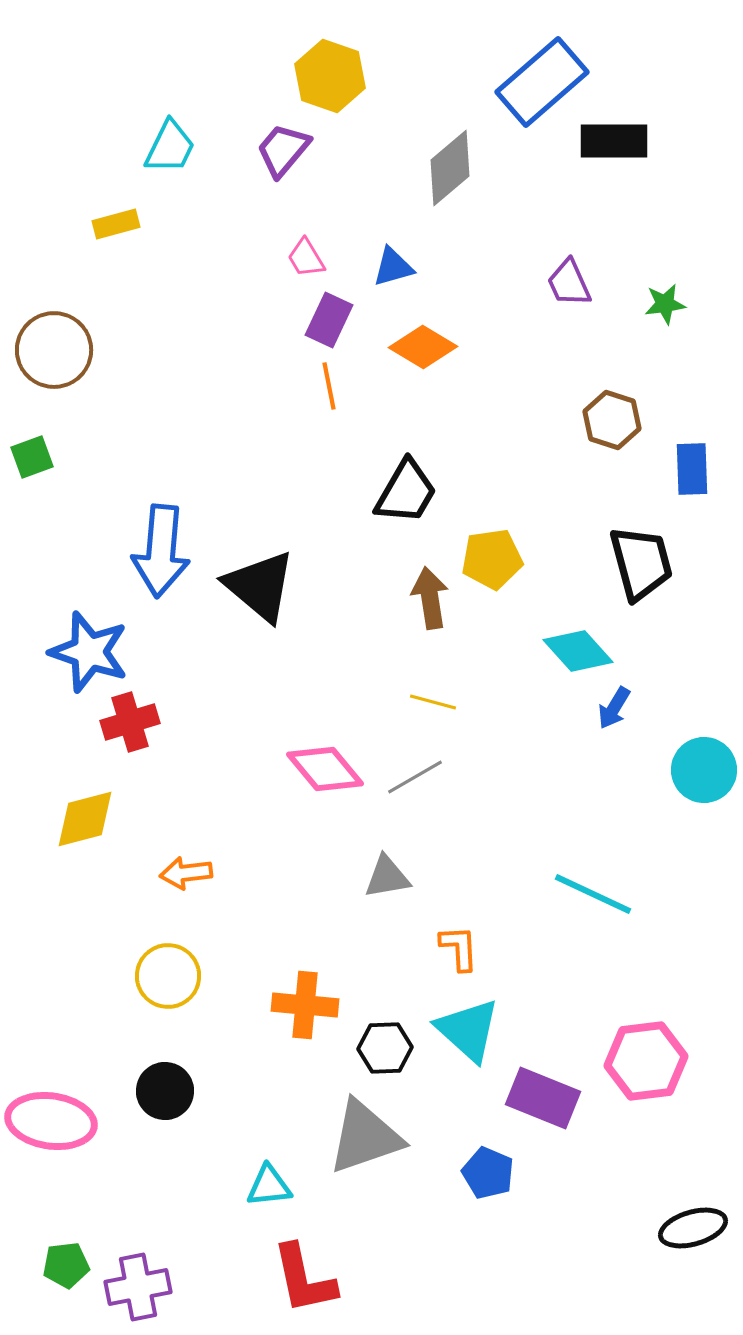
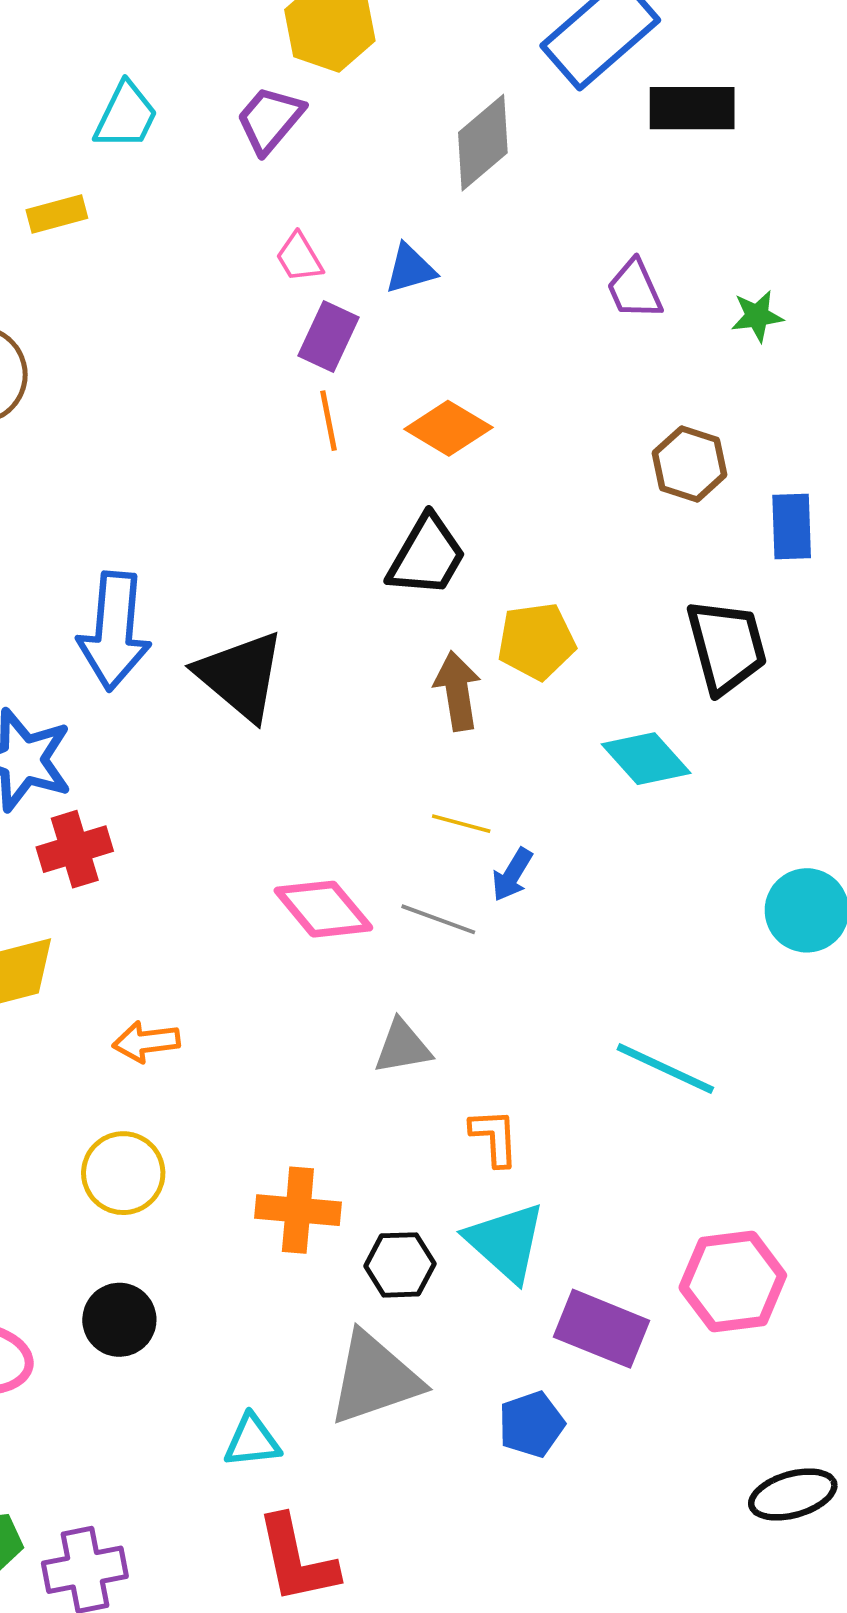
orange diamond: (423, 347) -> (448, 428), moved
blue arrow: (614, 708) -> (512, 875), moved
gray line: (415, 777) -> (438, 919), turned 50
blue pentagon: (488, 1173) -> (531, 1424), turned 30

